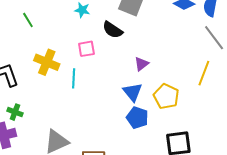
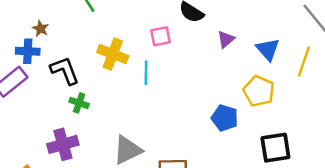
purple triangle: (141, 64) -> (226, 39), moved
blue triangle: (133, 92) -> (268, 49), moved
green cross: (15, 112) -> (79, 103), moved

